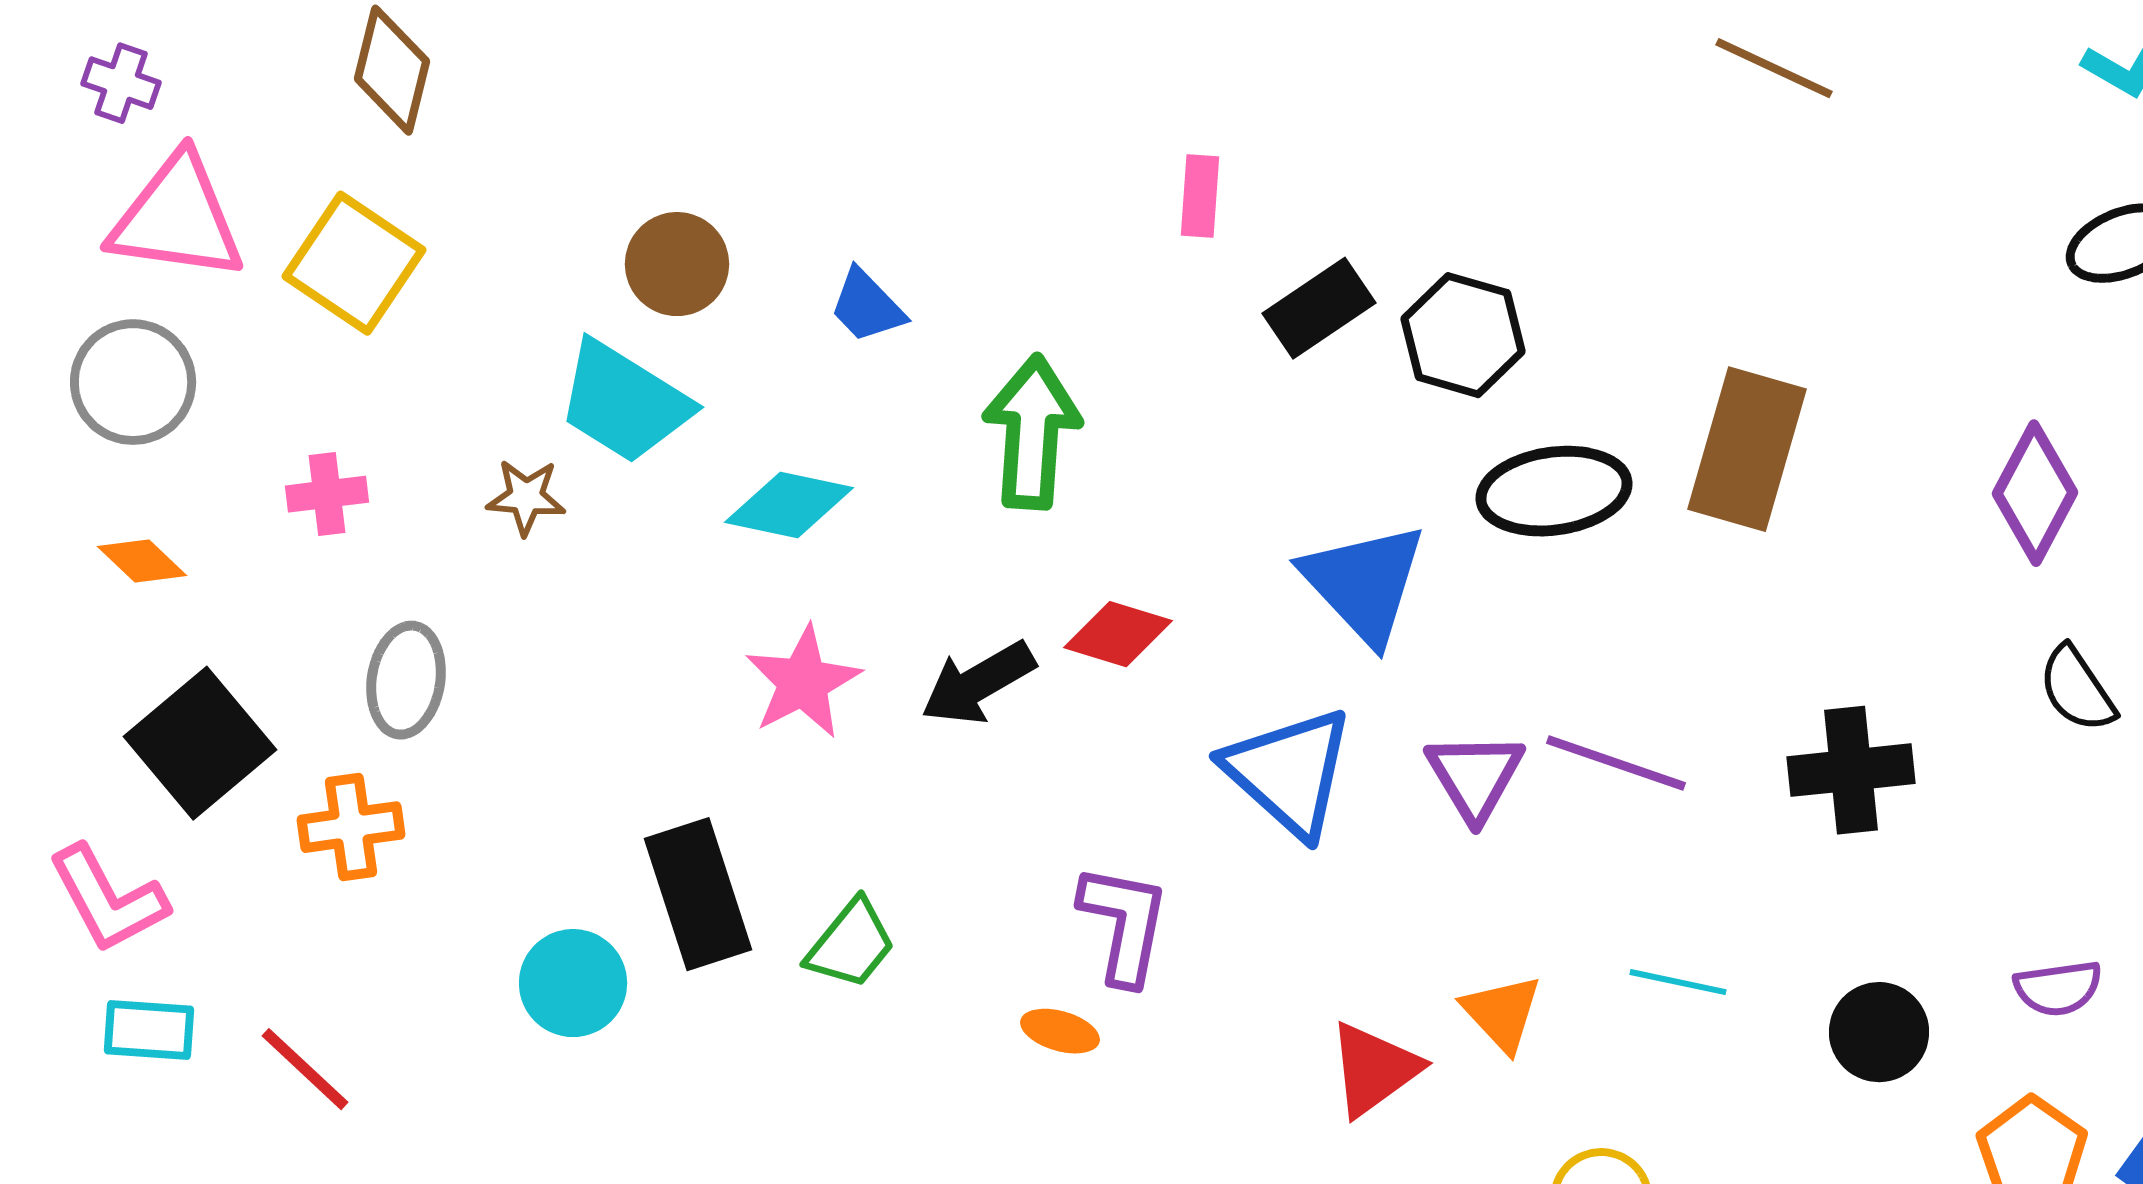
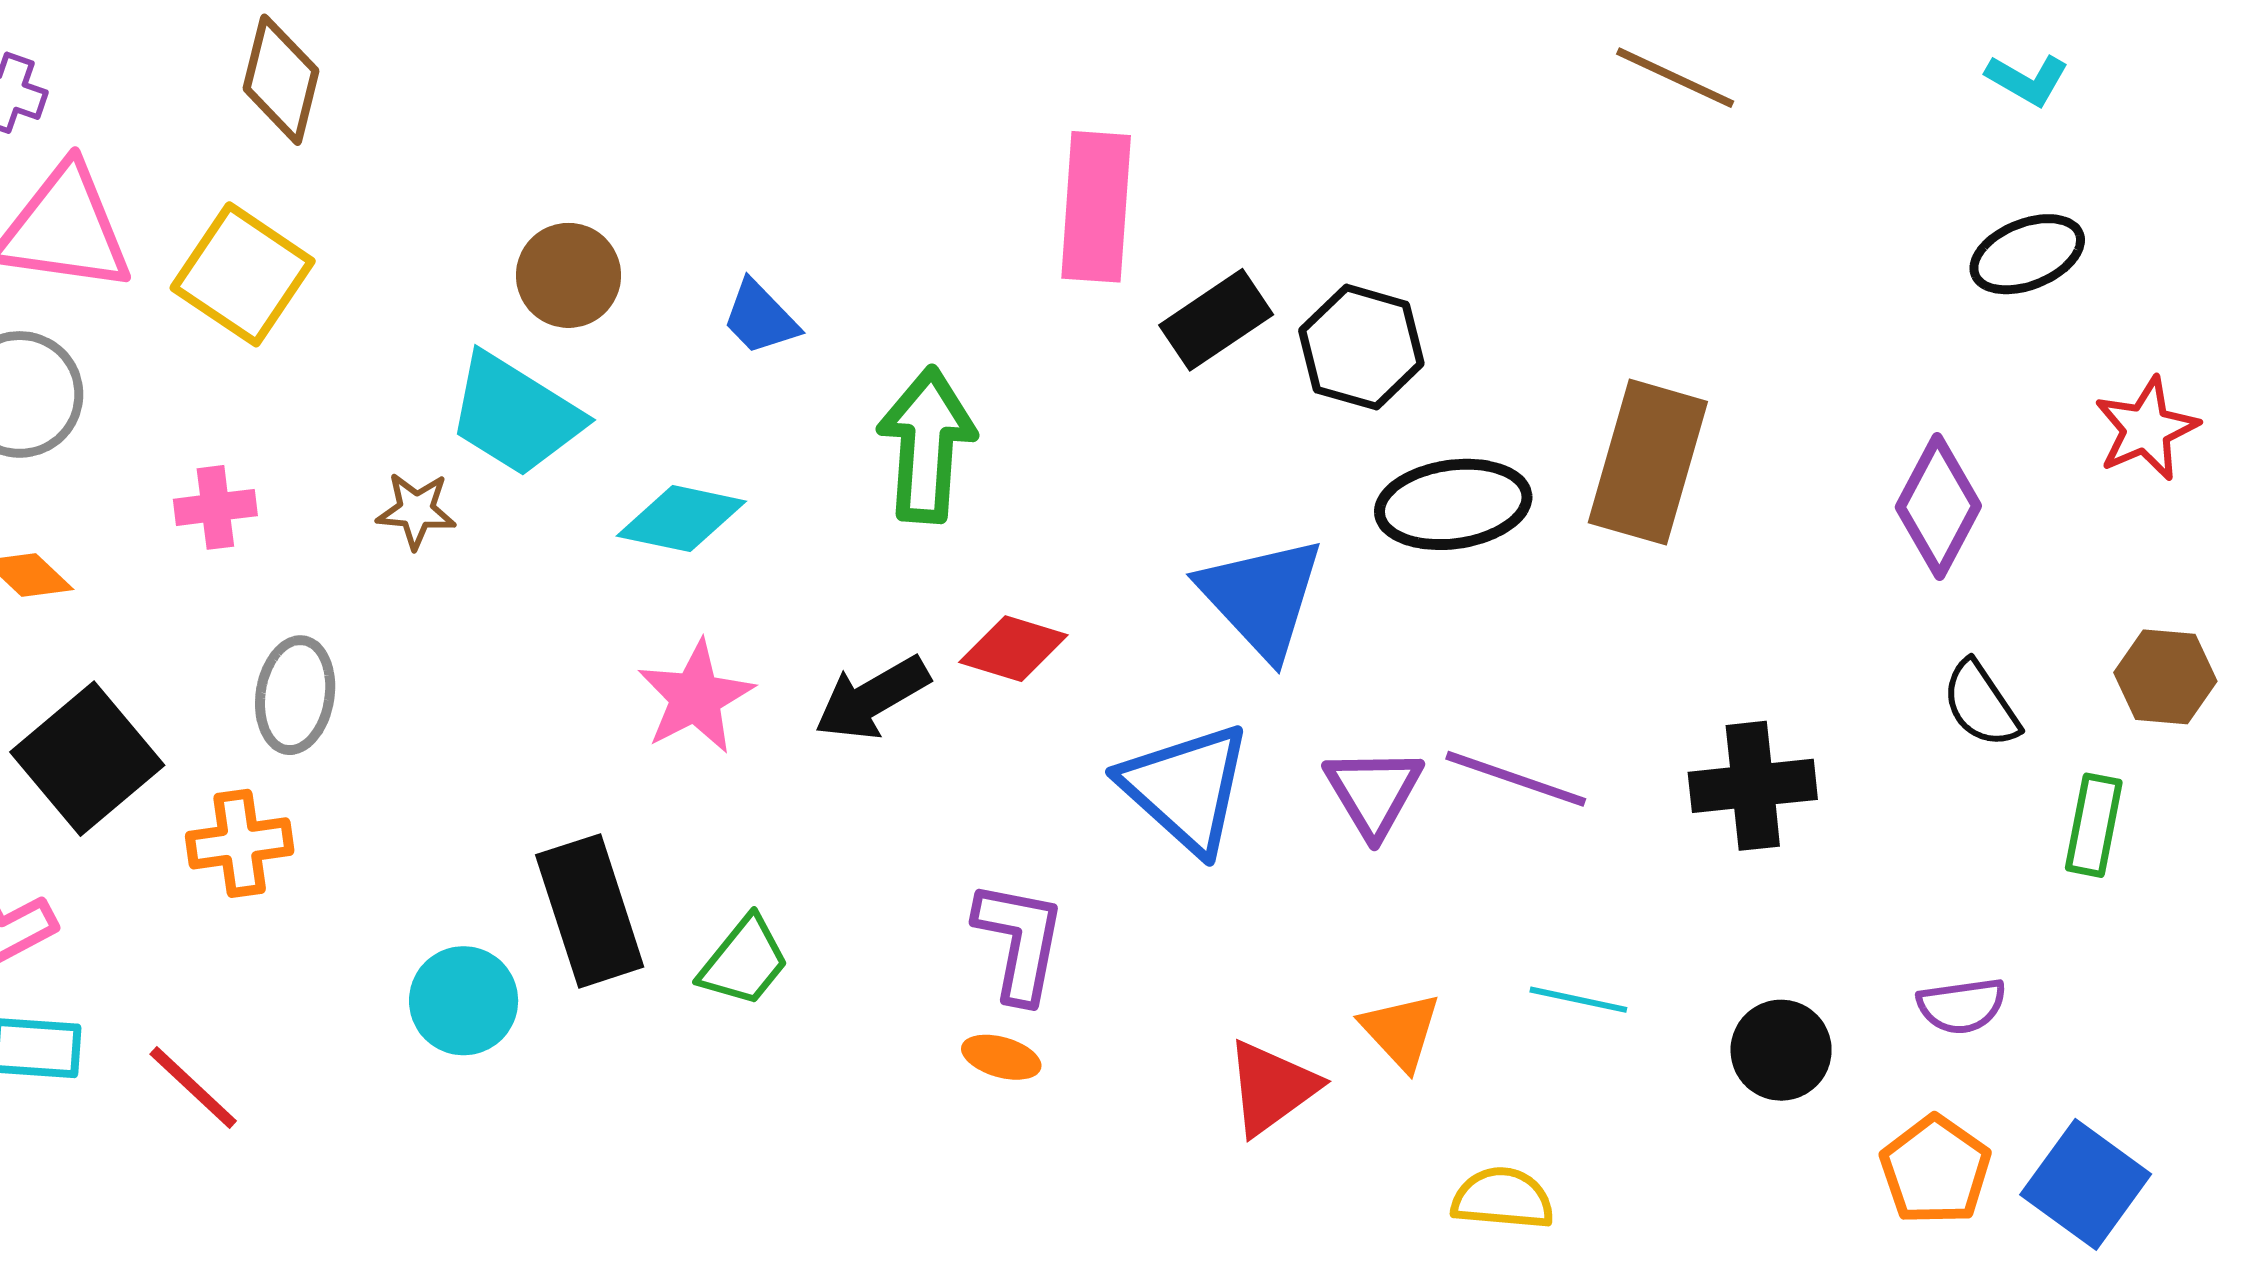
pink rectangle: (1200, 196) -> (1096, 207), size x1.8
orange ellipse: (1060, 1031) -> (1001, 1057), moved

